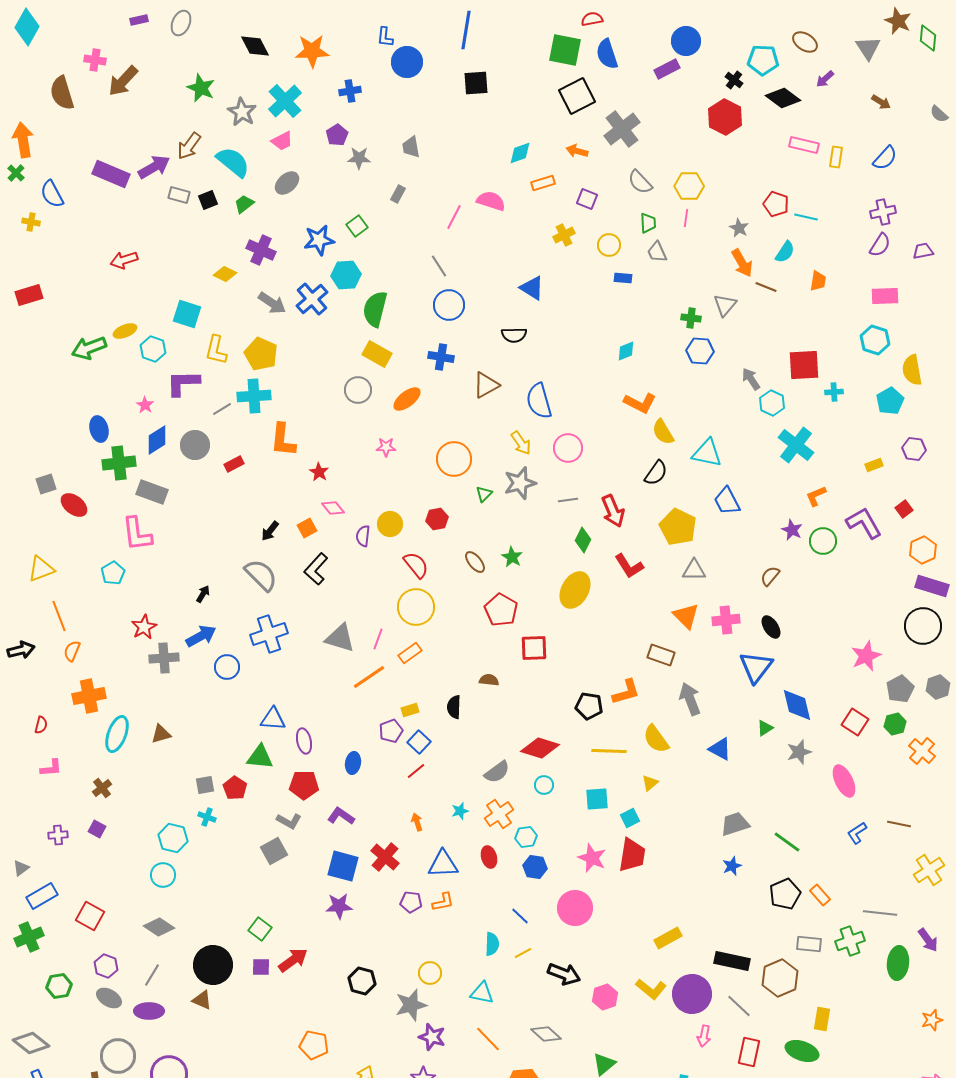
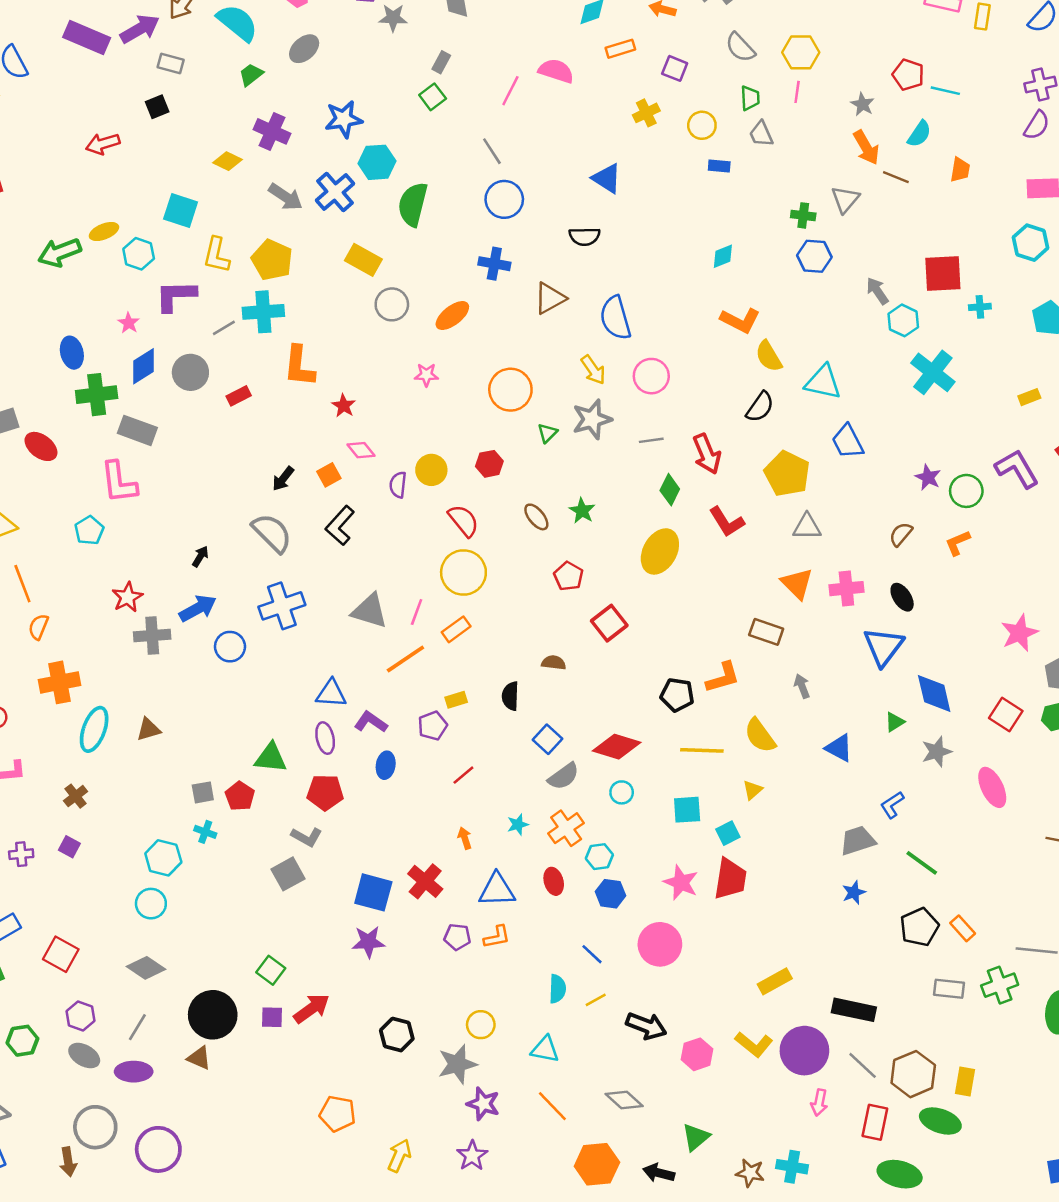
black square: (208, 200) -> (157, 107), moved
green square: (357, 226) -> (433, 97), moved
yellow rectangle: (377, 354) -> (363, 260), moved
orange L-shape: (816, 496) -> (958, 543), moved
red pentagon: (501, 610) -> (568, 576), size x0.7
red square: (534, 648) -> (609, 623), turned -36
gray arrow: (690, 699) -> (802, 686), size x0.6
blue triangle: (273, 719) -> (331, 694), moved
blue square: (419, 742) -> (547, 739), moved
purple L-shape: (341, 816) -> (371, 722), moved
blue L-shape: (857, 833) -> (892, 805), moved
brown hexagon: (780, 978) -> (913, 1074), moved

